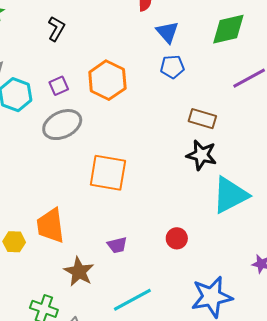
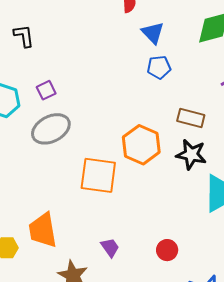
black L-shape: (56, 29) -> (24, 36), moved, turned -35
orange hexagon: (107, 80) -> (141, 145), moved
red circle: (177, 238) -> (167, 250), moved
purple trapezoid: (117, 245) -> (110, 247), turned -110

